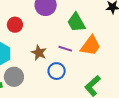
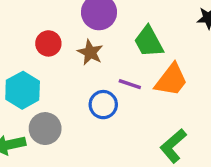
brown star: (39, 53) -> (90, 52), moved
blue circle: (57, 71) -> (103, 105), moved

